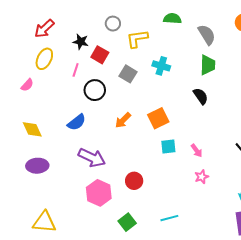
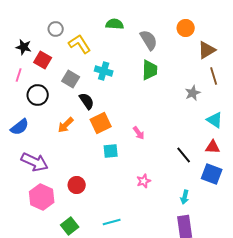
yellow L-shape: (137, 39) -> (80, 44), turned 65
black semicircle: (201, 96) -> (87, 101), moved
pink arrow: (197, 151) -> (139, 133), moved

